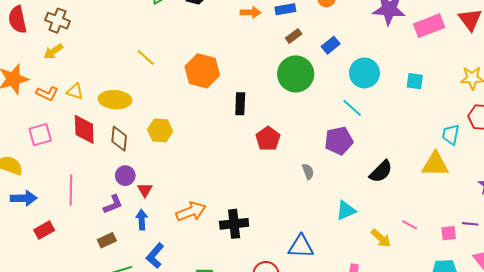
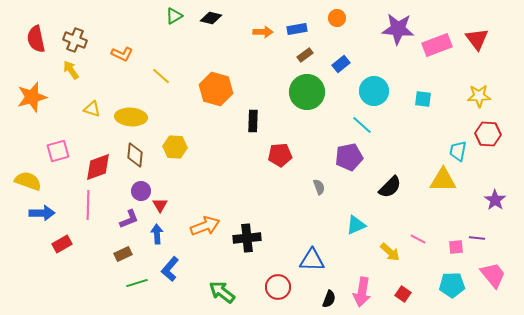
yellow arrow: (53, 51) -> (71, 70), turned 90
orange L-shape: (47, 93) -> (122, 54), moved
red diamond: (84, 129) -> (98, 167), moved, turned 72
red pentagon: (268, 139) -> (280, 155), turned 30

